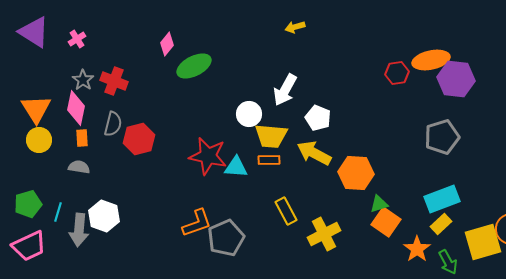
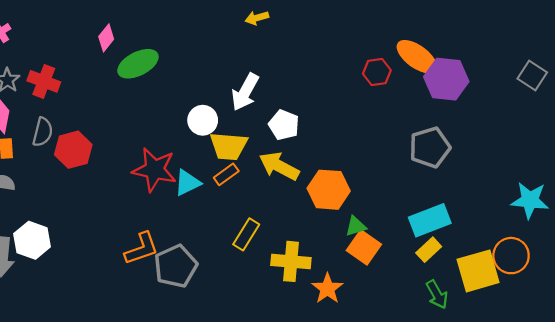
orange ellipse: (431, 60) -> (417, 57), turned 48
orange rectangle: (269, 160) -> (226, 174), turned -35
cyan triangle: (236, 167) -> (187, 183), turned -30
yellow rectangle: (286, 211) -> (246, 234), turned 60
yellow cross: (324, 234) -> (291, 261), turned 32
orange star: (417, 249) -> (327, 289), moved

